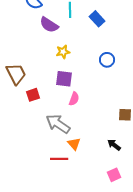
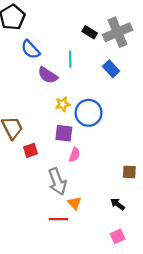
blue rectangle: (97, 19) -> (111, 69), moved
blue circle: (107, 60) -> (89, 113), moved, size x1.6
gray arrow: (58, 124) -> (57, 182), turned -145

